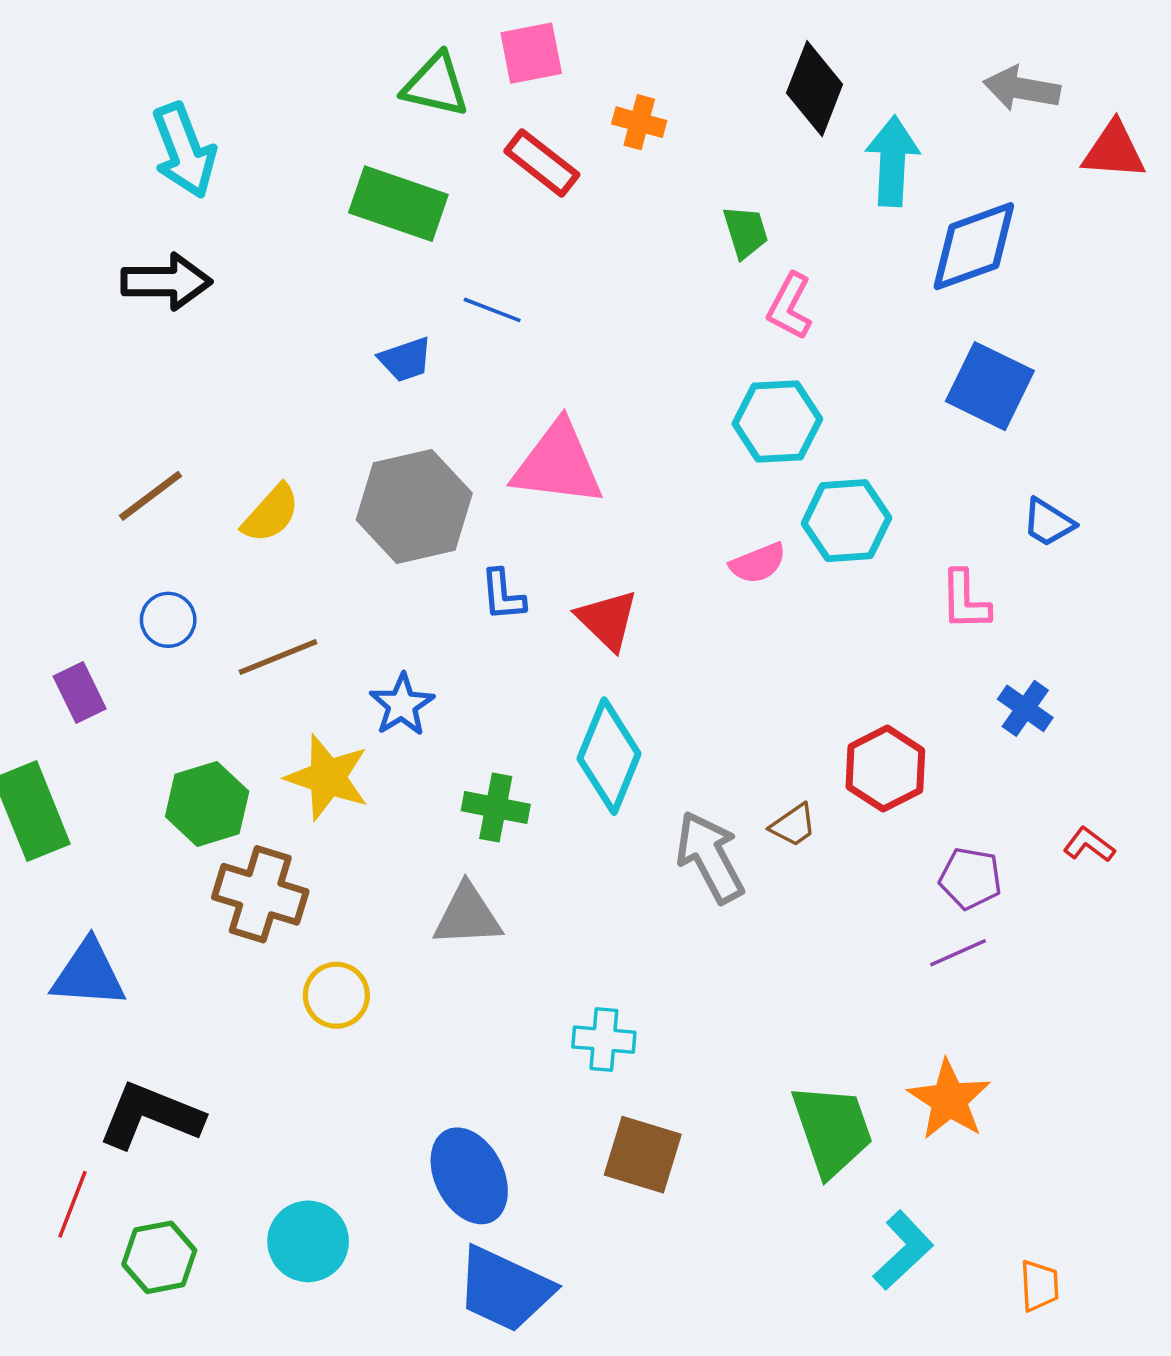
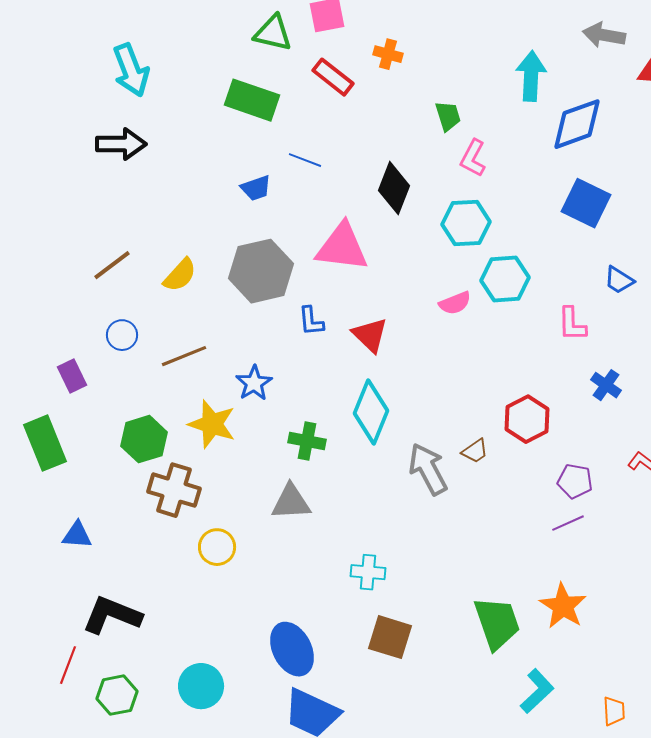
black diamond: (815, 89) -> (394, 188), moved
blue triangle: (88, 974) -> (77, 535), size x0.7

